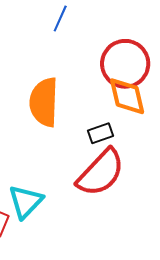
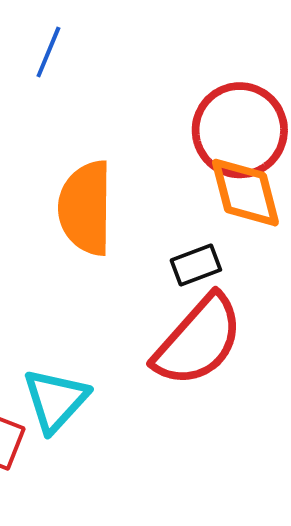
blue line: (60, 19) -> (48, 52), moved

